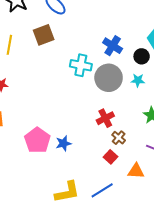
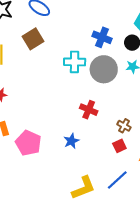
red cross: (105, 118) -> (89, 110), moved, turned -30
pink pentagon: (37, 140) -> (28, 143), moved
red square: (110, 157) -> (119, 146), turned 32

